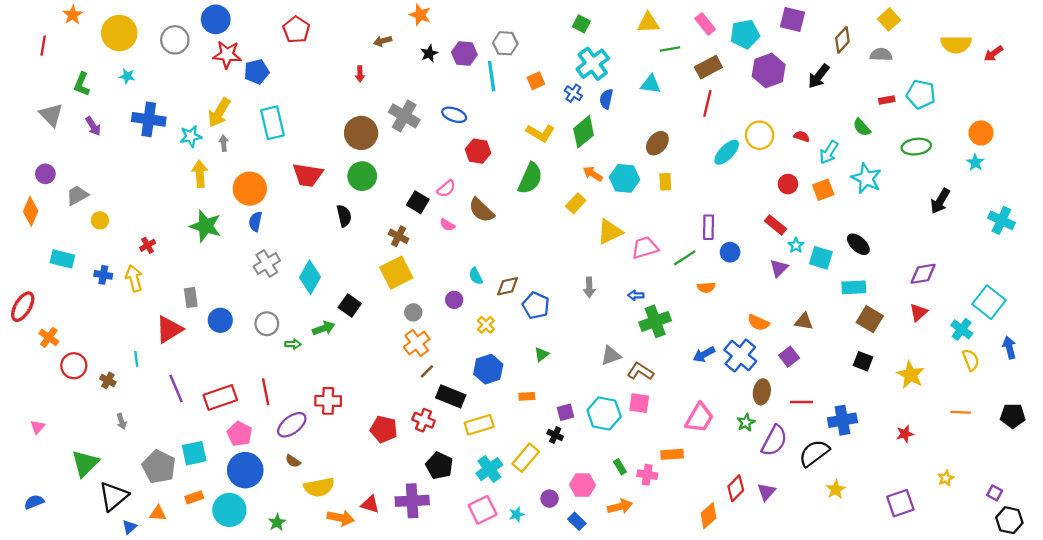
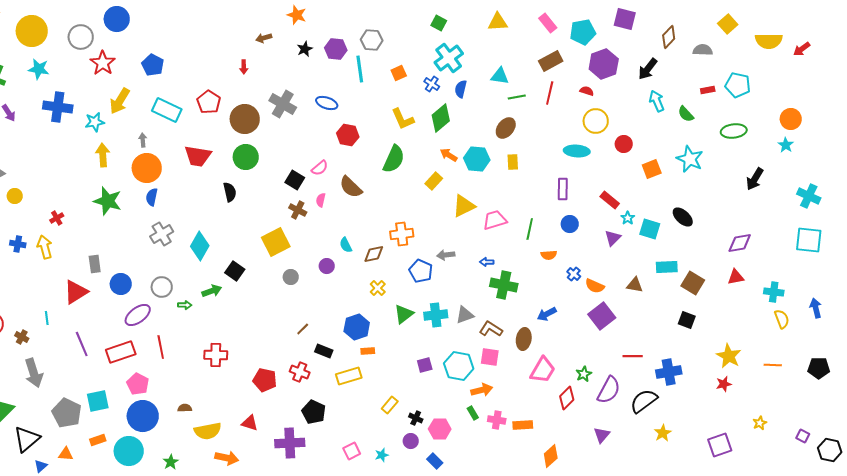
yellow square: (889, 19) -> (728, 24), moved
red pentagon: (296, 30) -> (209, 102), moved
green line: (670, 49) -> (517, 97), moved
red star: (227, 55) -> (103, 63), moved, turned 30
blue pentagon: (257, 72) -> (153, 65), turned -30
cyan star: (127, 76) -> (39, 69), size x1.5
cyan rectangle: (272, 123) -> (167, 110), turned -52
yellow L-shape: (540, 133) -> (403, 119), turned 35
red semicircle: (802, 136) -> (587, 91), moved
gray arrow: (224, 143) -> (143, 140), moved
cyan ellipse: (727, 152) -> (577, 151), moved, turned 50
cyan arrow: (829, 152) -> (657, 101), moved, turned 125
red circle: (788, 184) -> (624, 144), moved
pink semicircle: (447, 225) -> (321, 200), turned 72
purple rectangle: (708, 227) -> (563, 189), moved
brown cross: (399, 236) -> (298, 210), moved
green line: (685, 258) -> (530, 229), turned -45
gray arrow: (589, 287) -> (446, 255), turned 84
cyan rectangle: (854, 287) -> (667, 267), moved
cyan square: (989, 302) -> (809, 240), moved, turned -32
blue pentagon: (536, 306) -> (421, 271), moved
red triangle: (919, 312) -> (736, 277), turned 30
green cross: (655, 321) -> (504, 285), turned 32
yellow cross: (486, 325) -> (378, 288), moved
cyan cross: (962, 329) -> (774, 292), turned -30
orange cross: (417, 343) -> (402, 234), moved, turned 30
green triangle: (542, 354) -> (404, 314), size x1.5
blue cross: (740, 355) -> (574, 274), moved, size x0.5
purple square: (789, 357) -> (602, 316), moved, size x1.5
yellow star: (911, 375) -> (729, 356), moved
brown ellipse: (762, 392) -> (524, 339), moved
black rectangle: (451, 396) -> (324, 351), size x0.7
orange rectangle: (527, 396) -> (368, 351), moved
gray arrow: (121, 421) -> (34, 373), size x2.0
purple ellipse: (292, 425) -> (138, 315), moved
black cross: (555, 435) -> (416, 418), moved
orange rectangle: (672, 454) -> (523, 425), moved
yellow rectangle: (526, 458) -> (390, 405), size x0.7
brown semicircle: (293, 461) -> (185, 408), turned 144
cyan cross: (489, 469) -> (436, 315), moved, turned 30
red diamond: (736, 488) -> (567, 398), moved
red triangle: (370, 504) -> (250, 423), moved
orange arrow: (620, 507) -> (482, 390), moved
pink square: (483, 510) -> (352, 451), size x0.7
black hexagon: (1009, 520) -> (830, 450), moved

